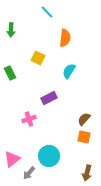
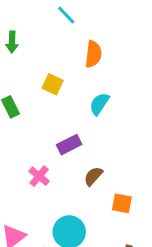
pink cross: (29, 119) -> (39, 176), turned -32
brown semicircle: (84, 119) -> (93, 176), moved

